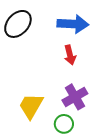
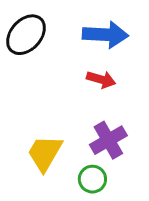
red arrow: (70, 55) -> (101, 79), turned -60

